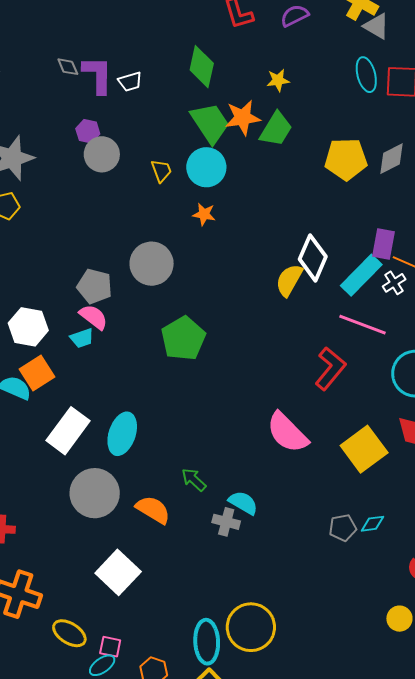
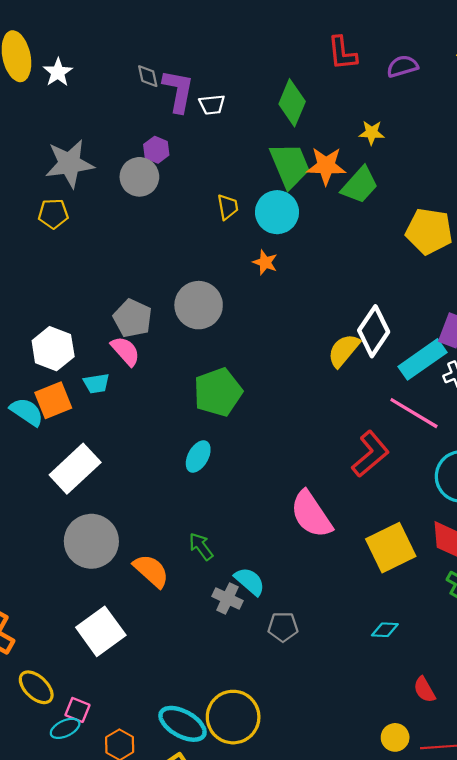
gray circle: (102, 154) -> (139, 177), moved
cyan trapezoid: (82, 338) -> (96, 383), moved
cyan ellipse: (122, 434) -> (198, 456), moved, size x0.7
gray pentagon: (343, 528) -> (283, 627), moved
cyan ellipse: (207, 642) -> (183, 724), turned -69

